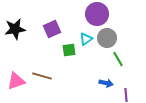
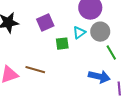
blue arrow: (106, 83) -> (99, 77), size x1.5

